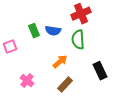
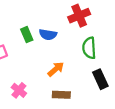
green semicircle: (78, 40) -> (89, 48), moved
brown rectangle: (65, 85) -> (61, 95), turned 49

